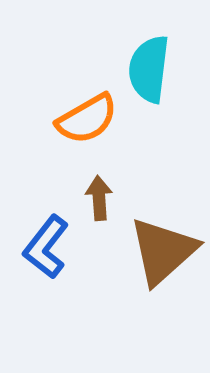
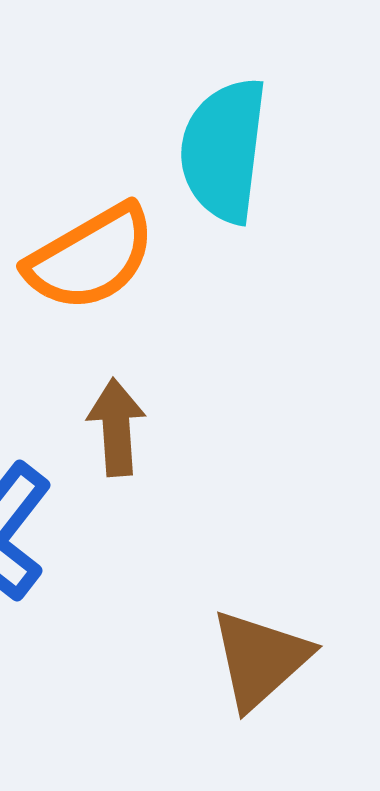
brown triangle: (163, 251) -> (260, 659), moved, size x0.7

